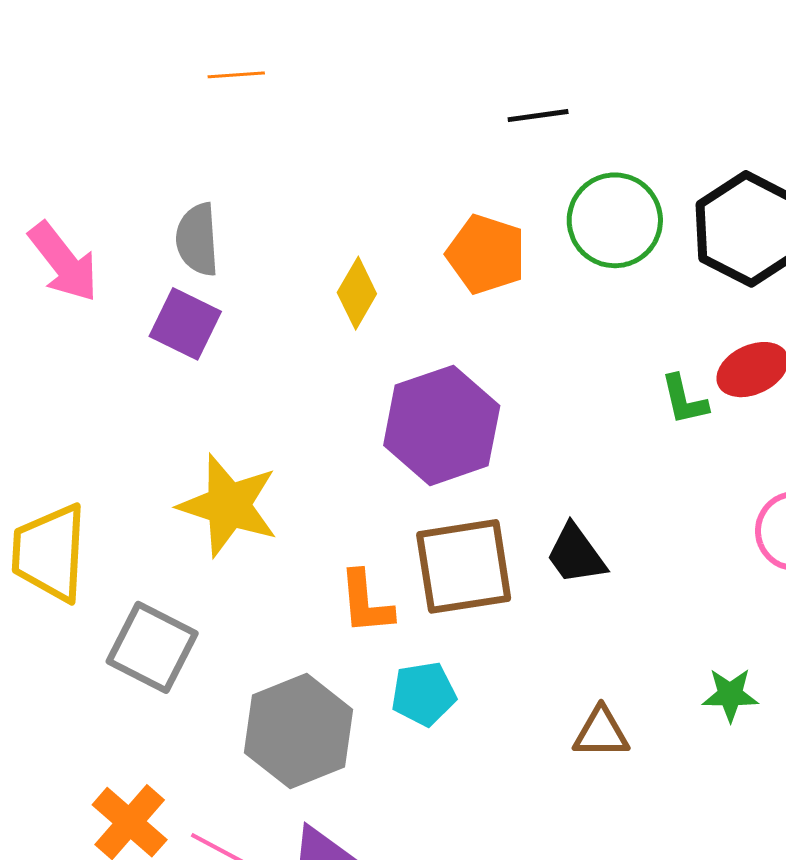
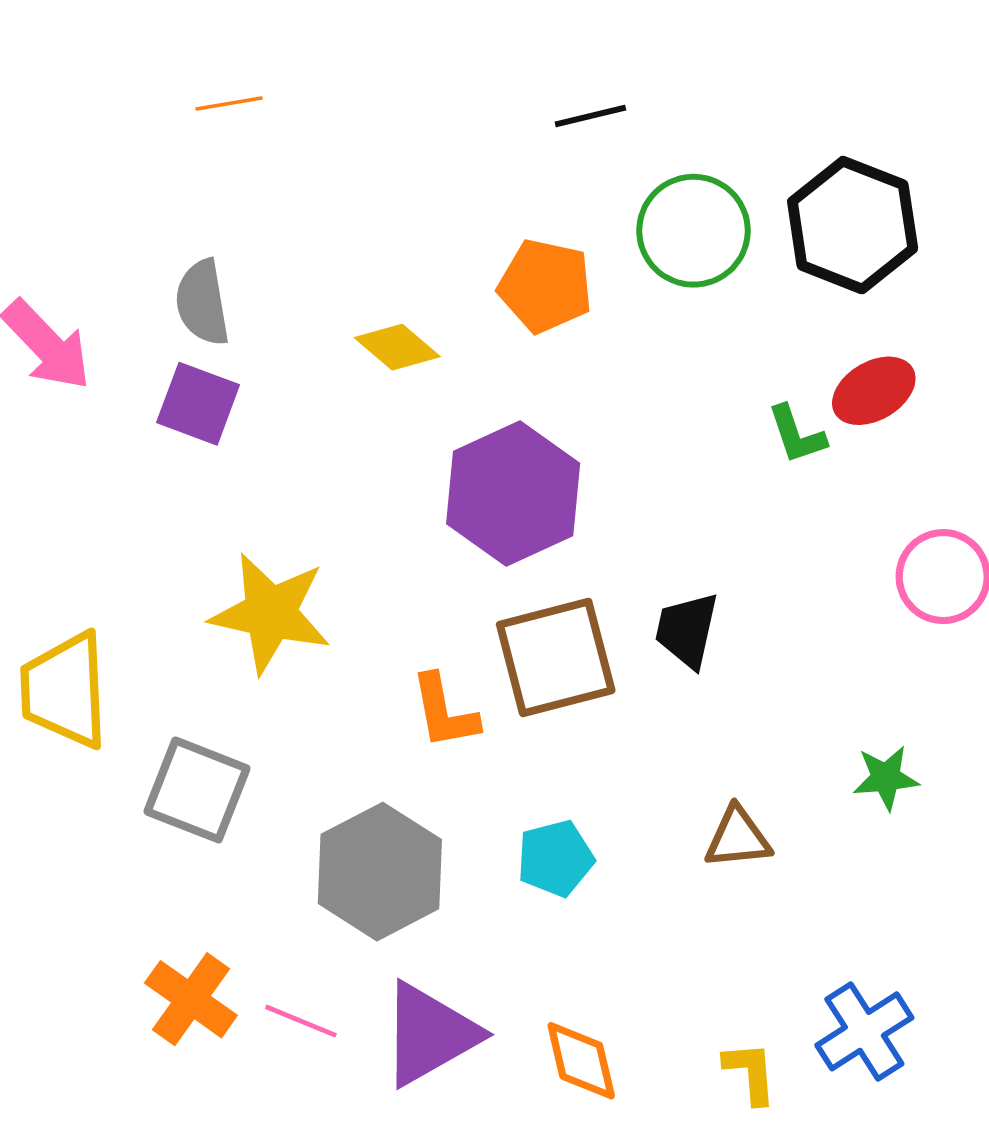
yellow diamond: (357, 293) -> (397, 347), turned -74
black trapezoid: (576, 554) -> (687, 630), turned 54
cyan pentagon: (423, 694) -> (555, 858), moved

